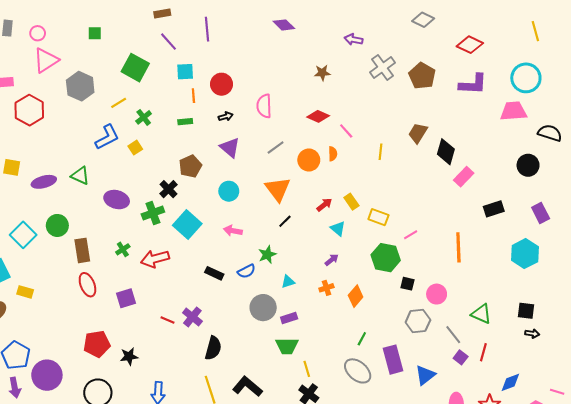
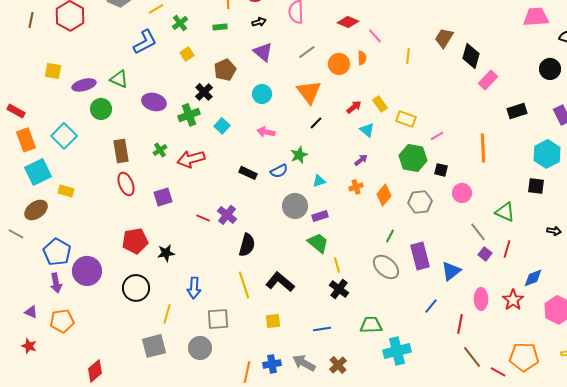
yellow square: (135, 148) -> (187, 54), moved
cyan square: (187, 224) -> (222, 126), size x0.6
green circle: (57, 225) -> (101, 109), moved
black square: (408, 284) -> (441, 170), moved
black square: (526, 311) -> (536, 186), moved
gray hexagon: (418, 321) -> (420, 202), moved
green trapezoid: (287, 346) -> (318, 243), turned -140

